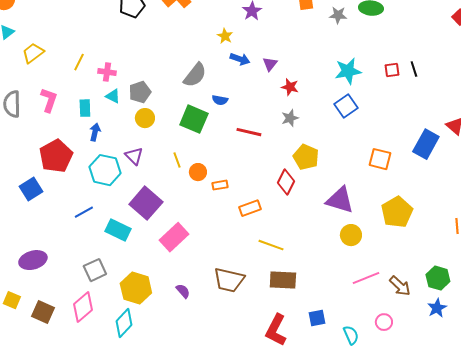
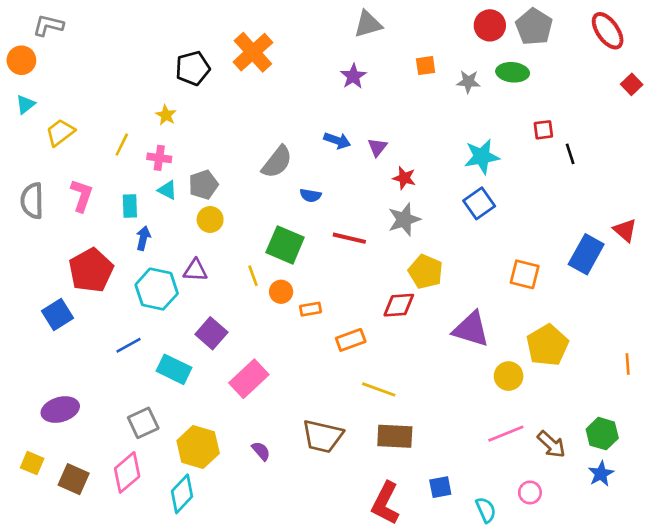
yellow star: (225, 36) -> (166, 115), moved
red square: (392, 70) -> (543, 130), moved
gray star: (290, 118) -> (404, 219), size x1.4
green square: (194, 119) -> (285, 245), moved
purple triangle: (134, 156) -> (195, 270), turned -42
red diamond: (286, 182) -> (399, 305), turned 60
purple square: (146, 203) -> (211, 333), size x0.7
yellow circle: (351, 235) -> (509, 376), moved

